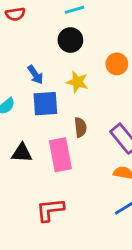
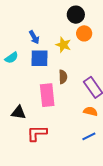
black circle: (70, 40) -> (76, 15), moved
orange circle: (117, 64) -> (84, 33), moved
black triangle: (22, 153) -> (19, 113), moved

